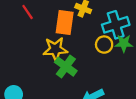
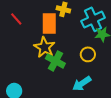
yellow circle: (104, 45) -> (88, 54), moved
yellow star: (55, 49) -> (44, 47), turned -30

